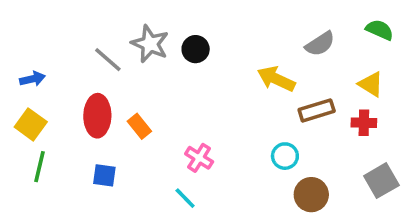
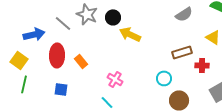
blue arrow: (32, 79) -> (34, 34), moved, size x1.5
yellow arrow: (276, 79) -> (130, 34), moved
red cross: (364, 123) -> (202, 65), moved

